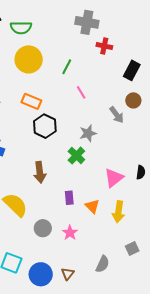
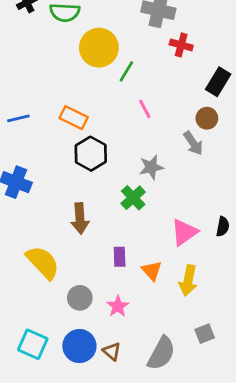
yellow circle: (29, 59) -> (99, 48), moved
brown circle: (133, 100) -> (207, 118), moved
gray semicircle: (103, 264) -> (161, 353), size x1.4
blue circle: (41, 274) -> (79, 346), moved
brown triangle: (68, 274) -> (112, 351), moved, turned -32

